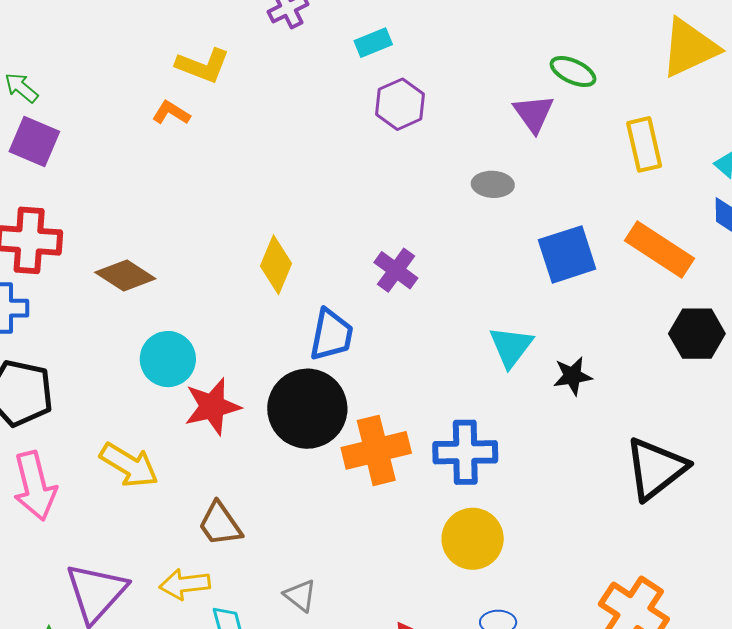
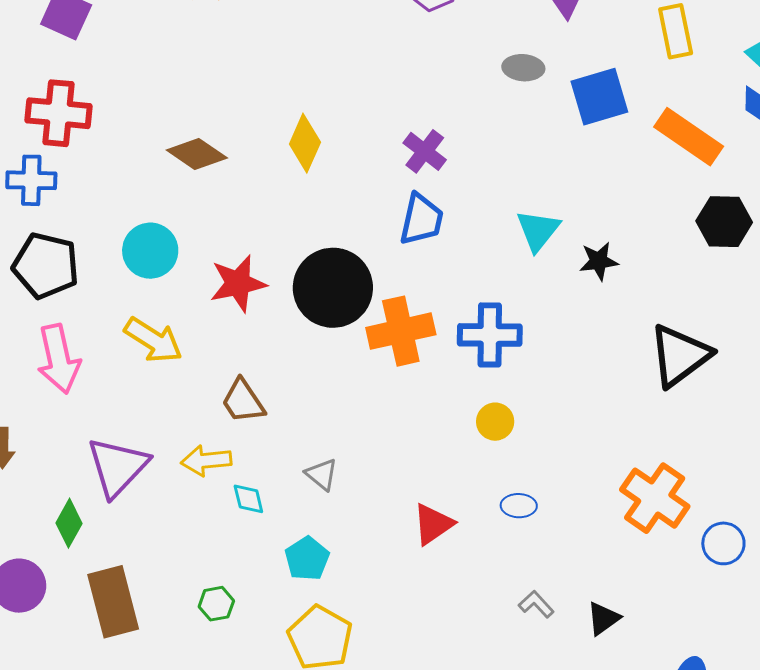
blue square: (567, 254) -> (599, 97), moved
brown diamond: (125, 276) -> (197, 154), moved
blue trapezoid: (331, 335) -> (421, 219), moved
cyan circle: (168, 359) -> (150, 251), moved
yellow circle: (473, 539) -> (495, 422), size x0.6

